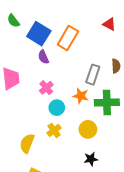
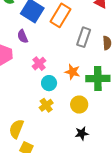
purple semicircle: (43, 57) -> (23, 36), moved
gray rectangle: (93, 75) -> (84, 37), moved
yellow semicircle: (27, 143) -> (16, 129), moved

